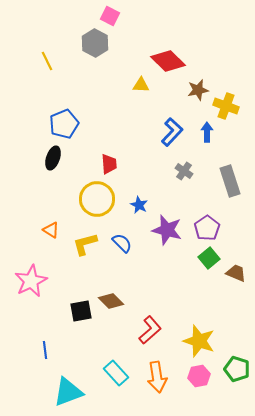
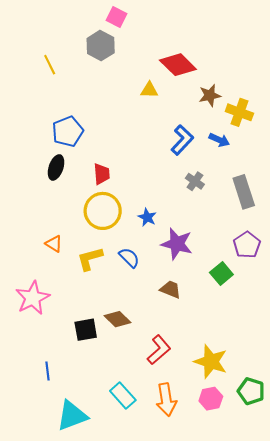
blue arrow: (207, 132) -> (219, 140), turned 114
red trapezoid: (109, 164) -> (102, 174), moved
purple pentagon: (207, 228) -> (247, 245), moved
brown trapezoid: (236, 273) -> (171, 289), moved

